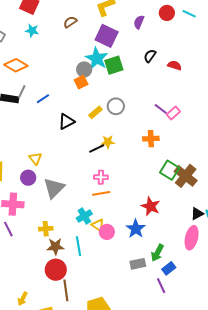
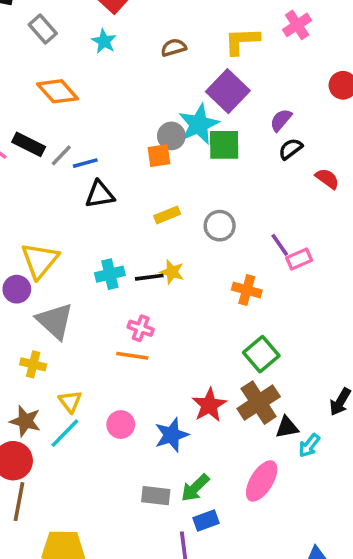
purple semicircle: (139, 22) -> (281, 120), moved
gray line: (22, 92) -> (61, 155), moved
gray circle: (116, 106) -> (220, 226), moved
black triangle: (66, 122) -> (100, 195), moved
yellow triangle: (35, 158) -> (40, 260), size x1.6
brown cross: (186, 176) -> (259, 403), moved
gray triangle: (54, 188) -> (55, 321), turned -50
black triangle: (197, 214) -> (287, 427), moved
cyan cross: (84, 216) -> (110, 274), moved
yellow triangle: (98, 225) -> (70, 401), moved
yellow cross: (46, 229) -> (33, 364), moved
cyan line: (79, 246) -> (65, 433), turned 36

